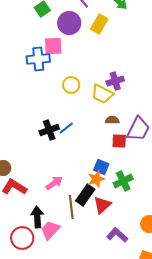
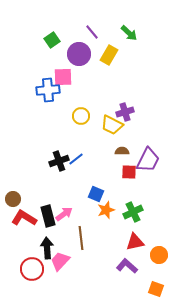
blue square: (101, 167) -> (96, 194), moved
black rectangle: (85, 195) -> (48, 216), moved, turned -50
red triangle: (102, 205) -> (135, 242), moved, turned 30

